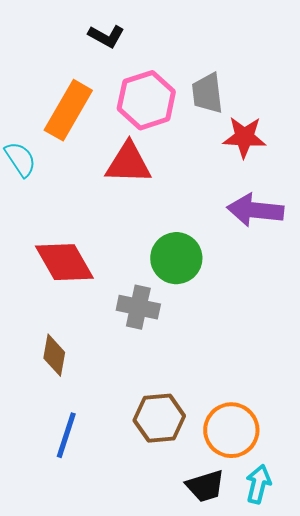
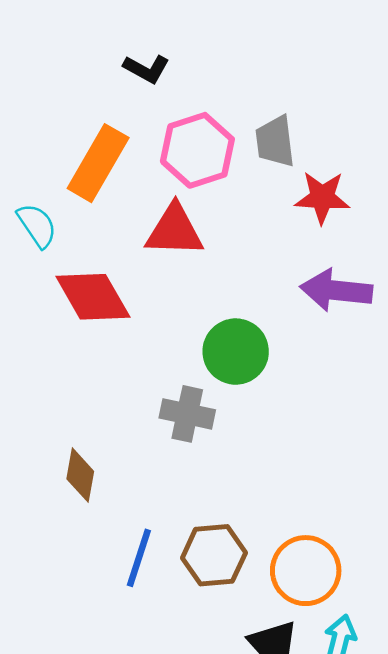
red diamond: (64, 262) -> (93, 297), moved
blue line: (66, 435) -> (139, 558), moved

